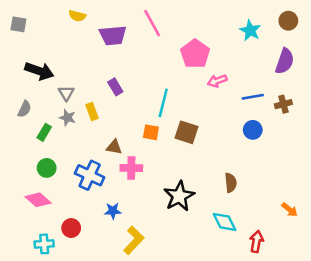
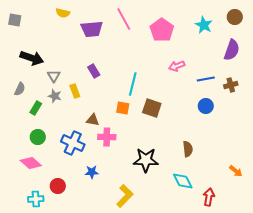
pink pentagon: (195, 54) -> (162, 30), moved
black star: (179, 196) -> (146, 160), turned 30
yellow L-shape: (134, 240) -> (125, 196), moved

